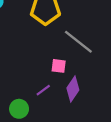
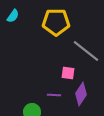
purple line: (43, 90) -> (54, 95), turned 40

